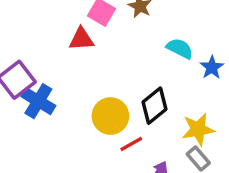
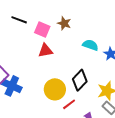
red triangle: (81, 39) -> (45, 51), moved

